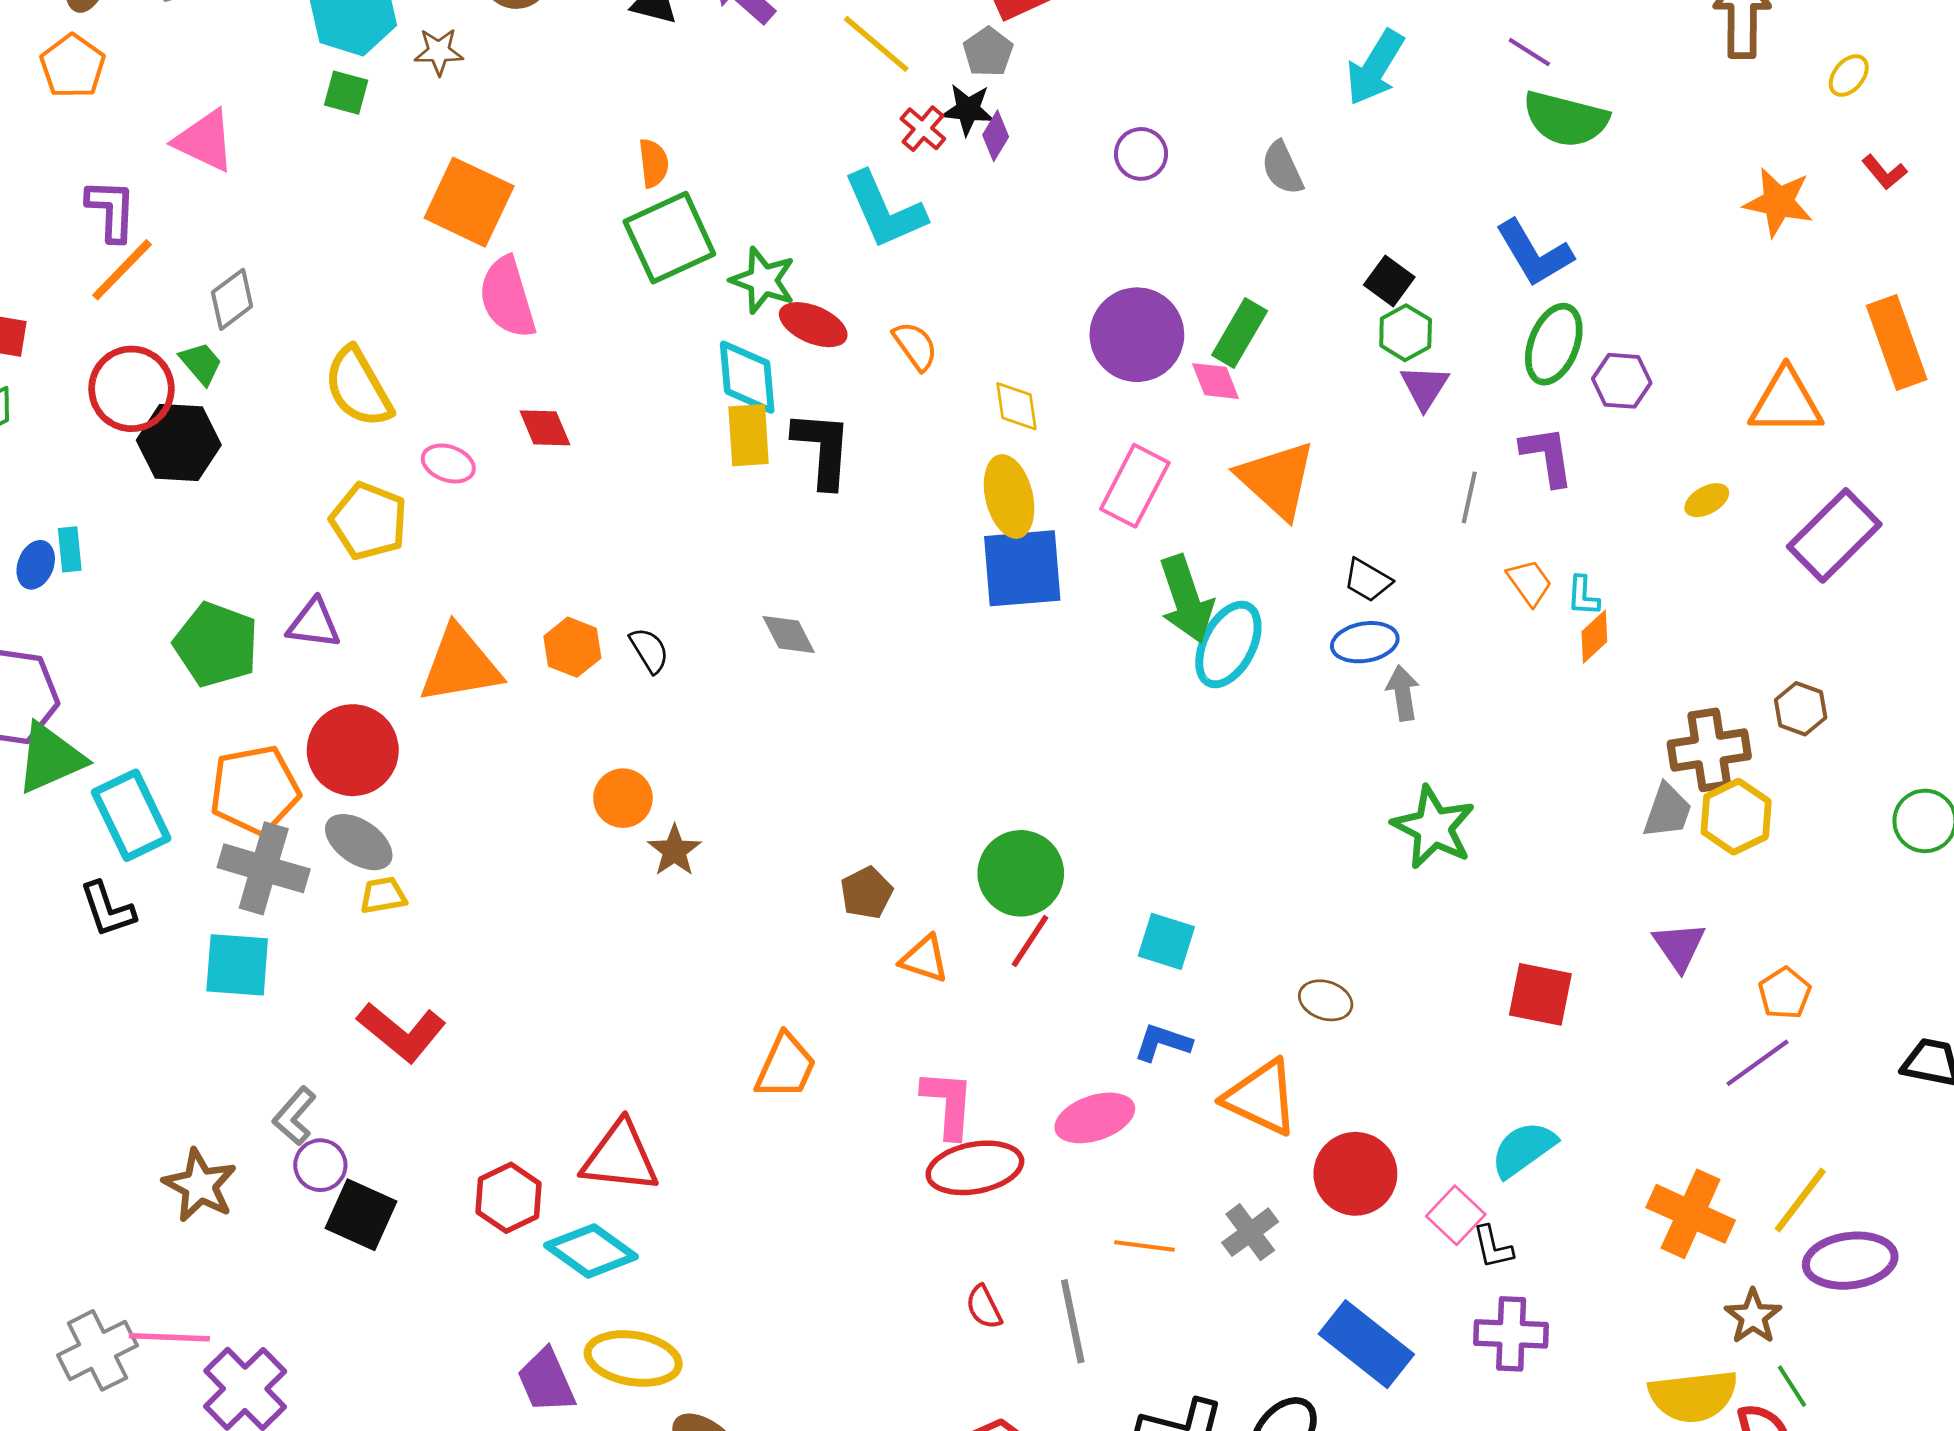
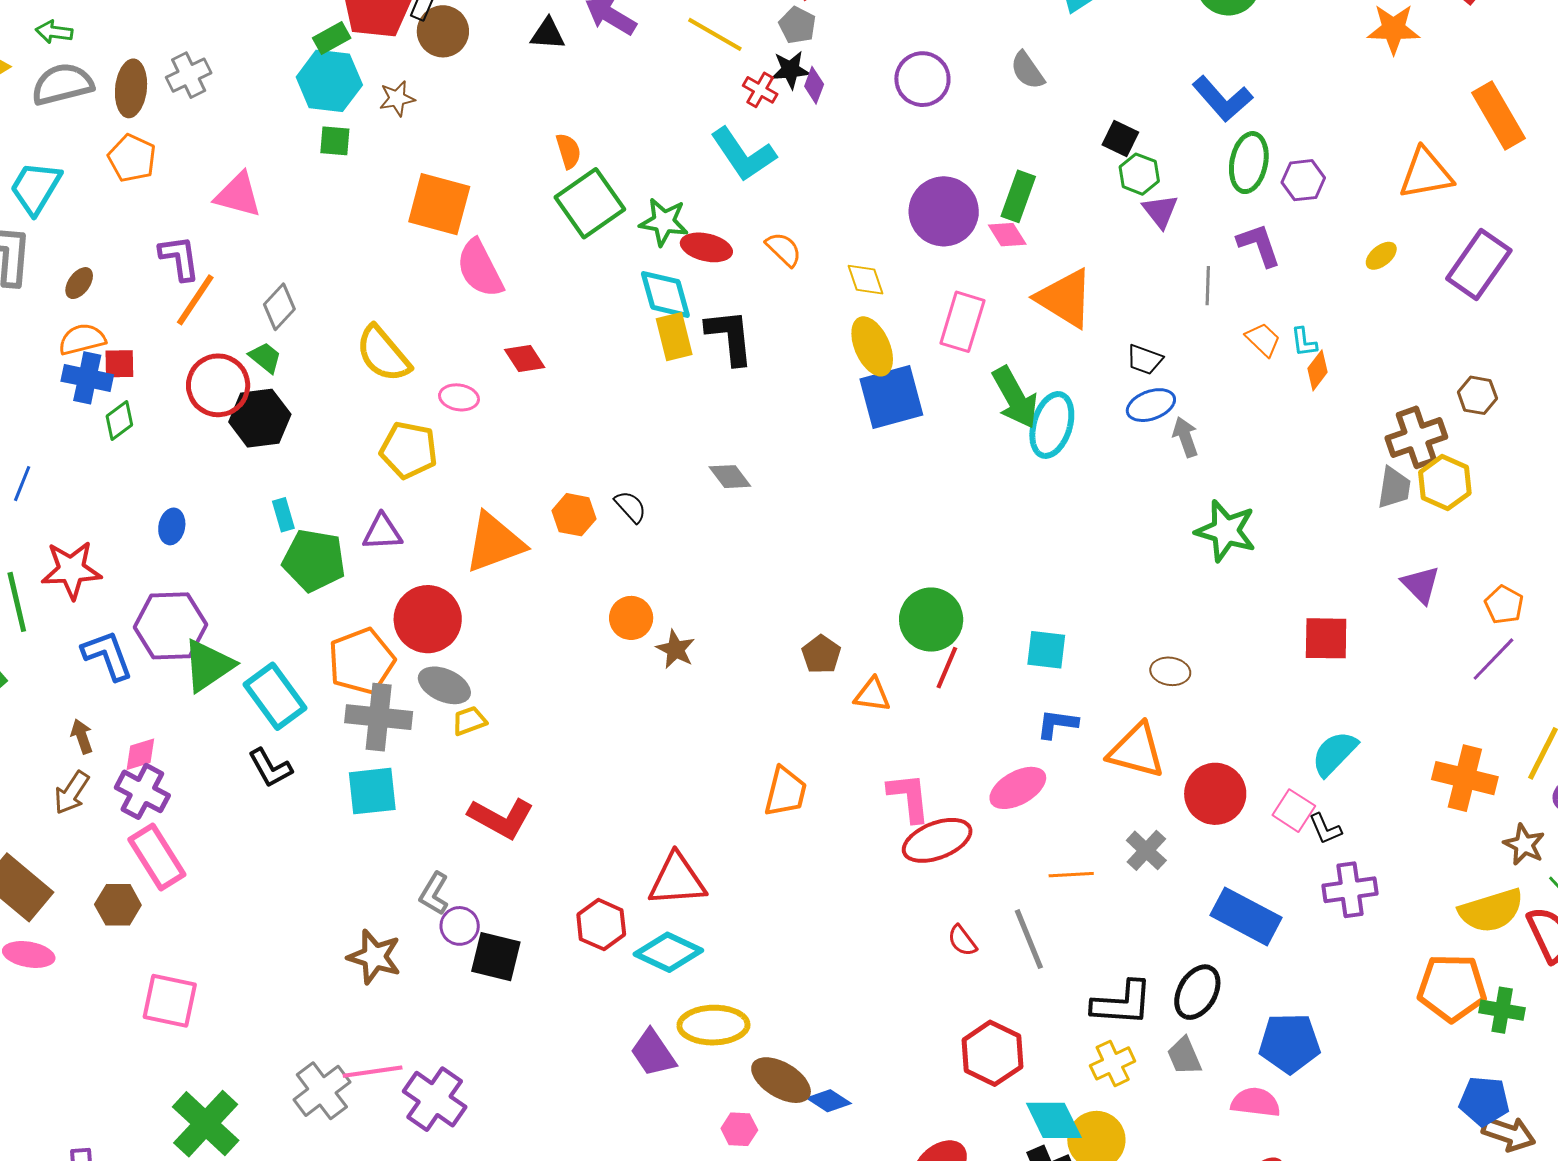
purple circle: (1141, 154) -> (922, 79), size x1.4
cyan rectangle: (70, 549) -> (283, 515), moved

